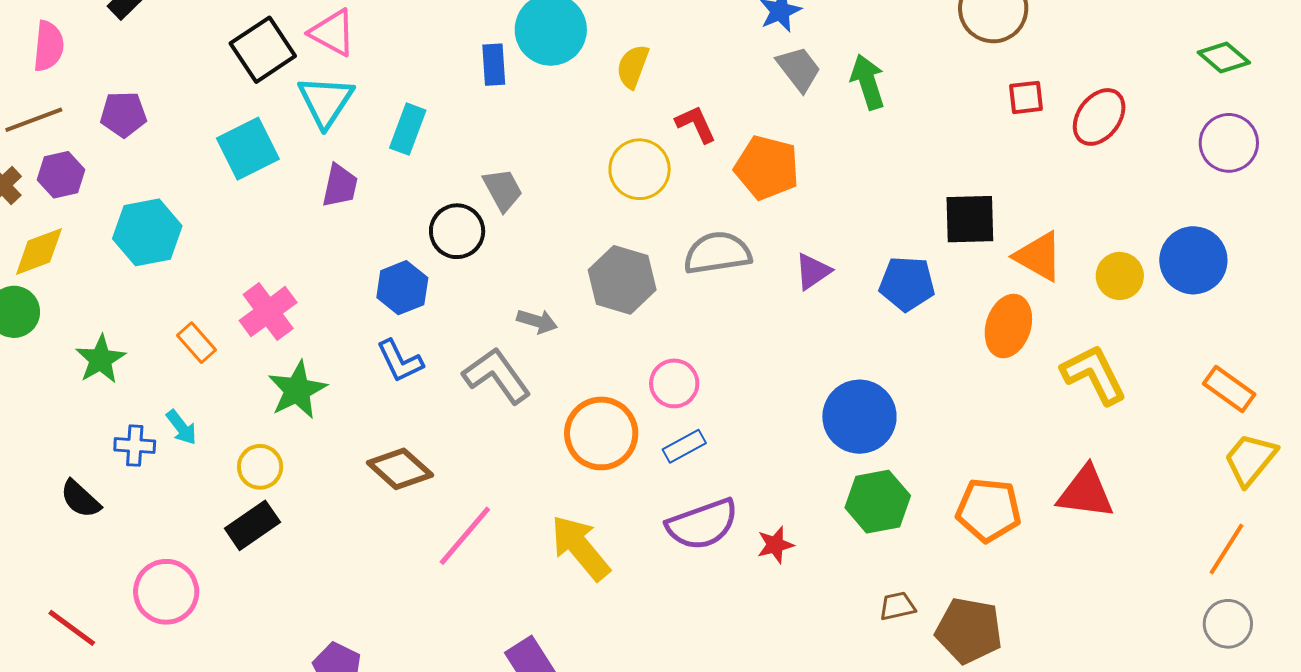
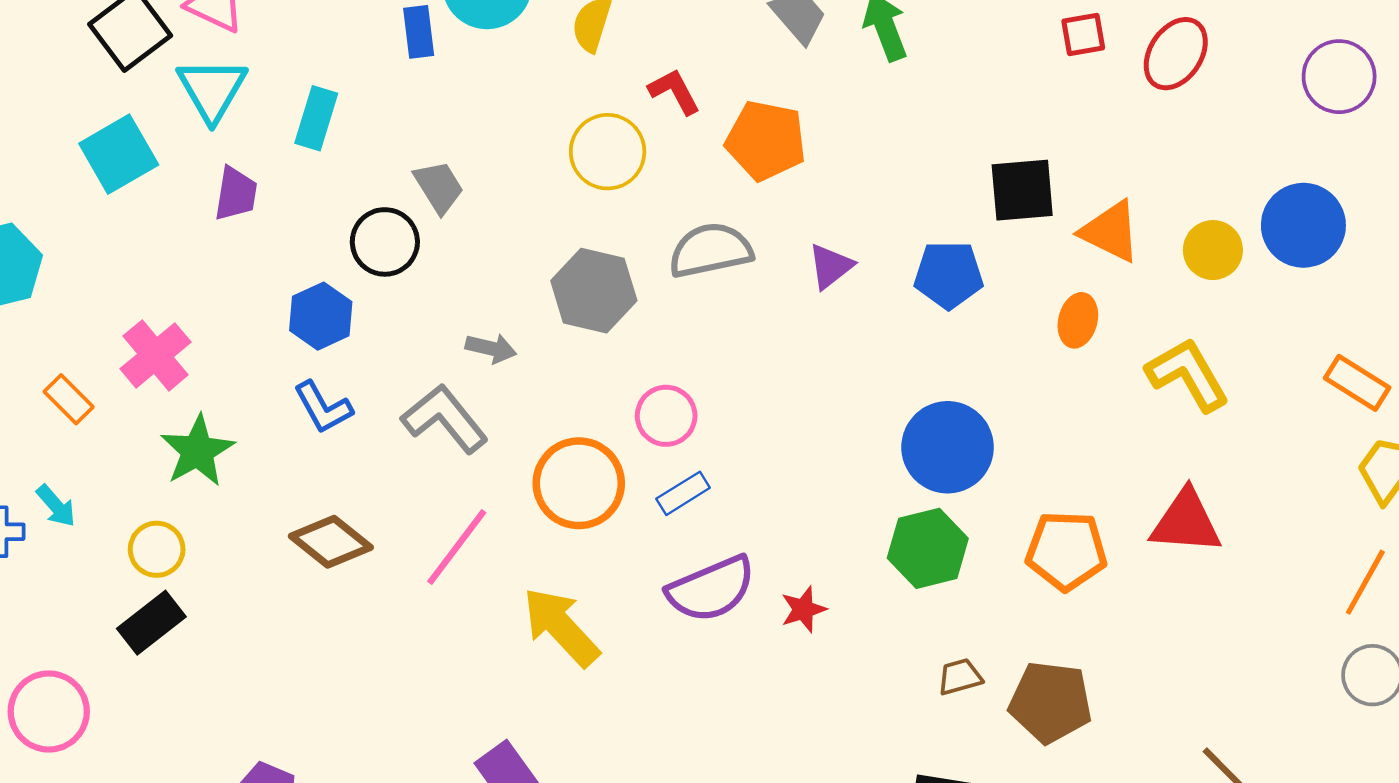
orange ellipse: (1008, 326) -> (1078, 320), size x0.7
blue circle: (859, 417) -> (948, 447), moved
pink line: (465, 536) -> (457, 547), moved

